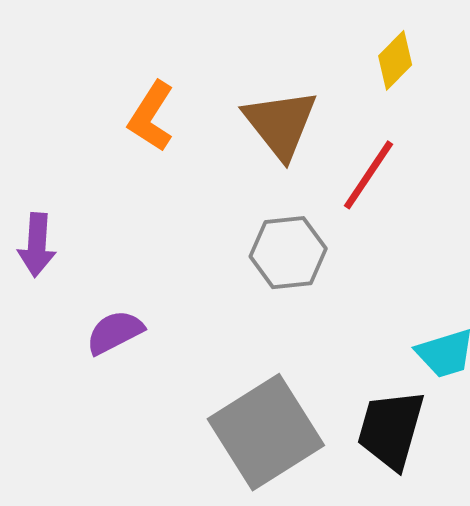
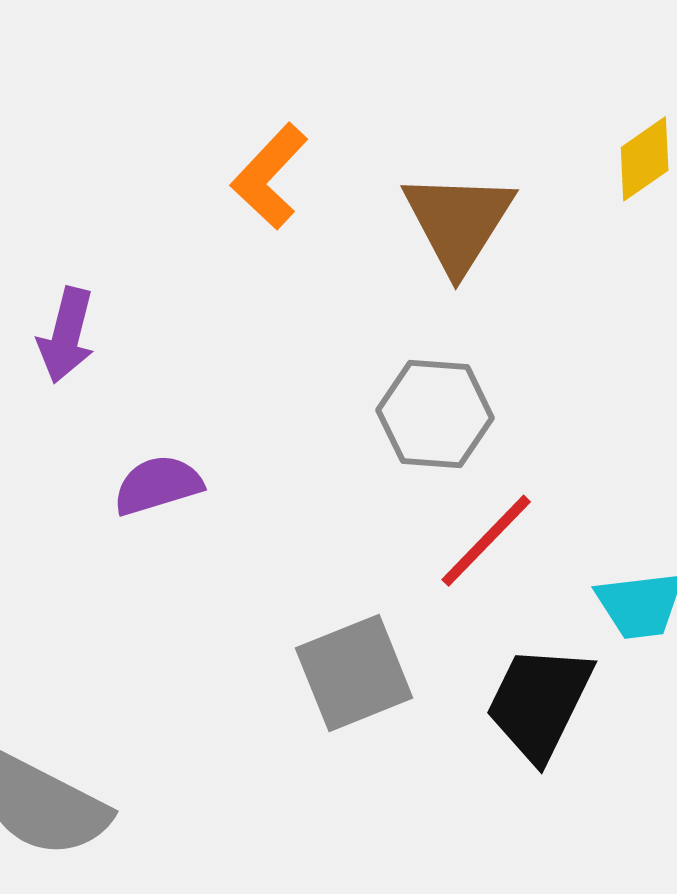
red line: (369, 175) -> (486, 541), moved
gray square: (266, 432) -> (354, 673), size x0.7

